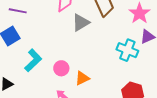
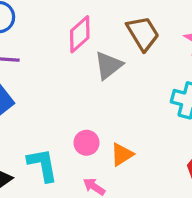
cyan L-shape: (33, 60) -> (43, 165), moved, turned -50

